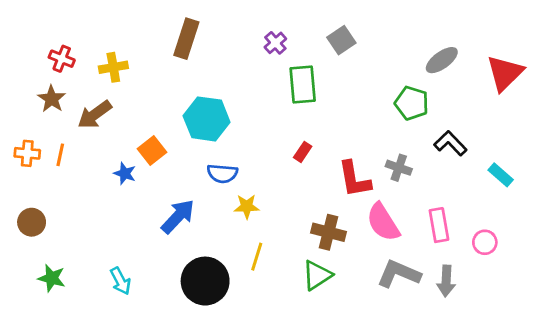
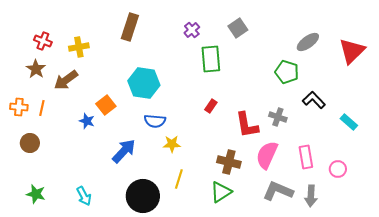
brown circle: (32, 222) -> (30, 143), moved
pink semicircle: (383, 222) -> (267, 155), turned 56

